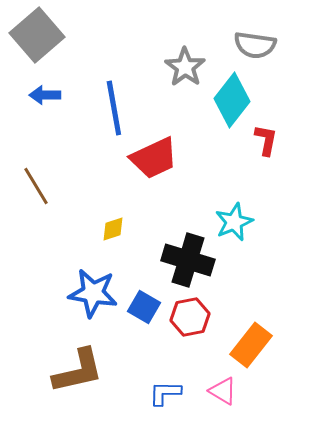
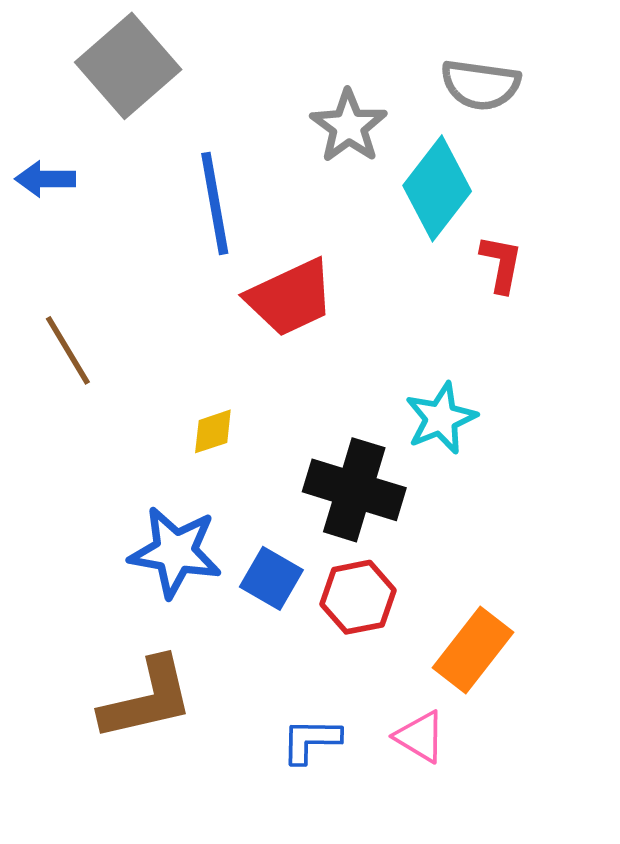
gray square: (37, 35) -> (128, 66), moved
blue arrow: (45, 95) -> (45, 179), moved

